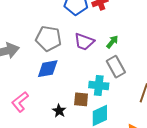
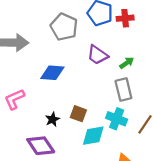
gray pentagon: (49, 38) -> (64, 27), moved
cyan cross: (99, 85) -> (117, 119), moved

